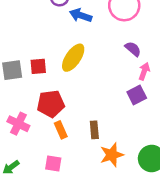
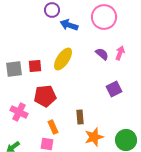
purple semicircle: (133, 49) -> (102, 54), moved
pink arrow: (144, 71) -> (120, 53), moved
orange rectangle: (61, 130) -> (53, 127), moved

